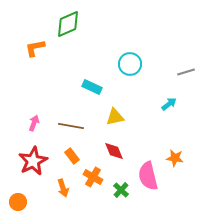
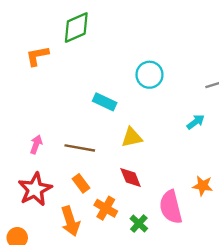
orange arrow: (63, 188) -> (70, 221), size x1.4

